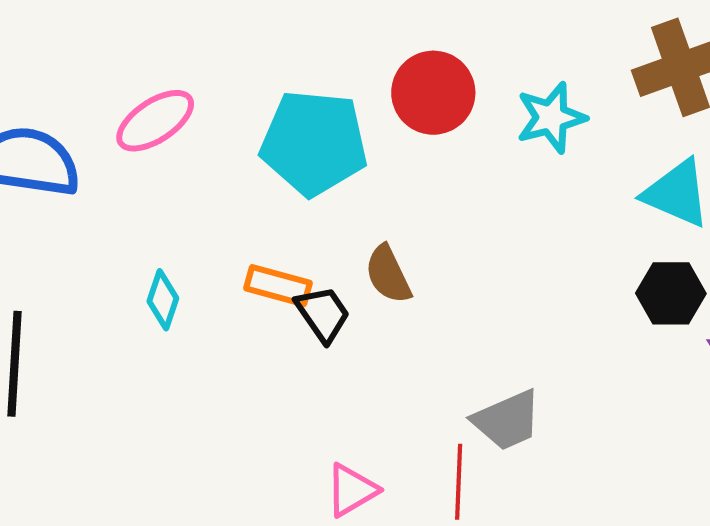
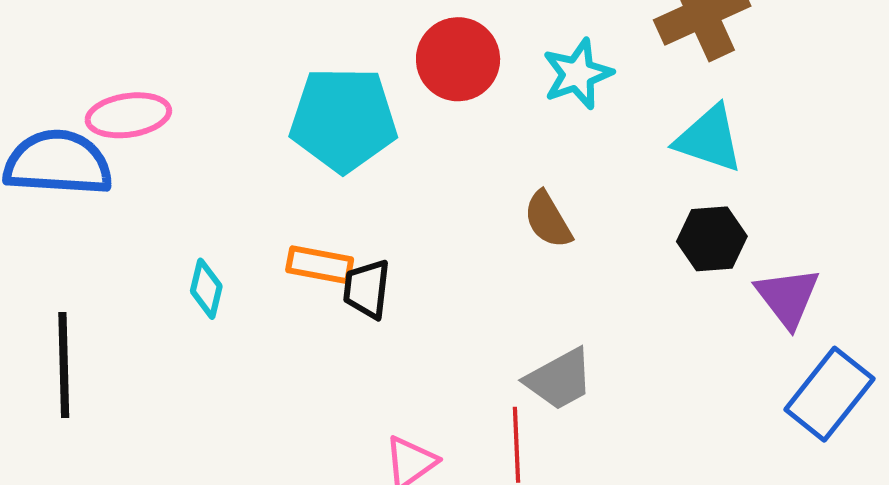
pink ellipse: (155, 121) -> (128, 115), moved, turned 30
brown semicircle: (388, 274) -> (548, 220), moved
black trapezoid: (323, 314) -> (367, 289), turned -134

